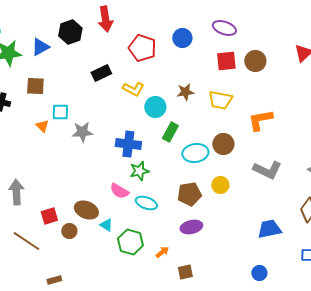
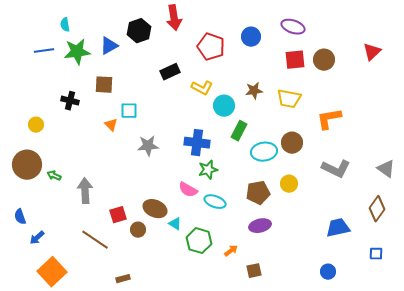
gray star: (82, 132) -> (148, 146), moved

